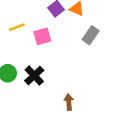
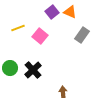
pink square: (42, 36) -> (40, 36), turned -35

